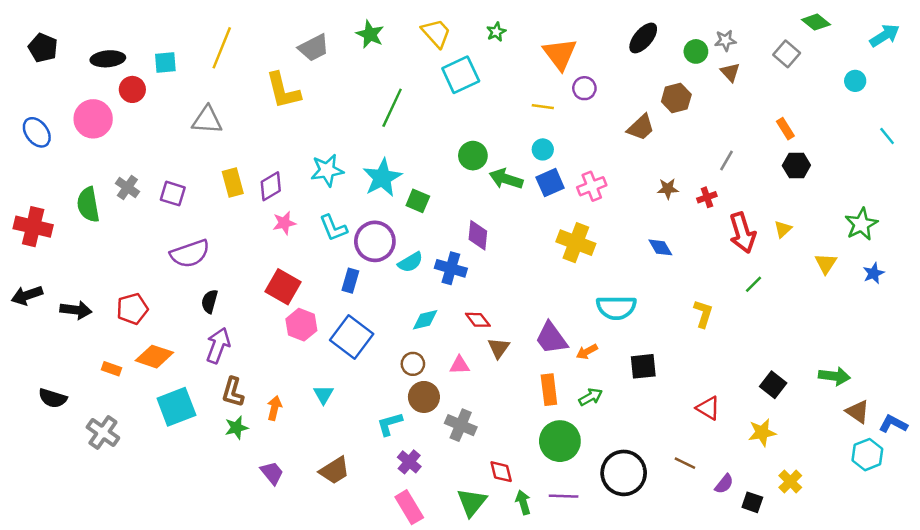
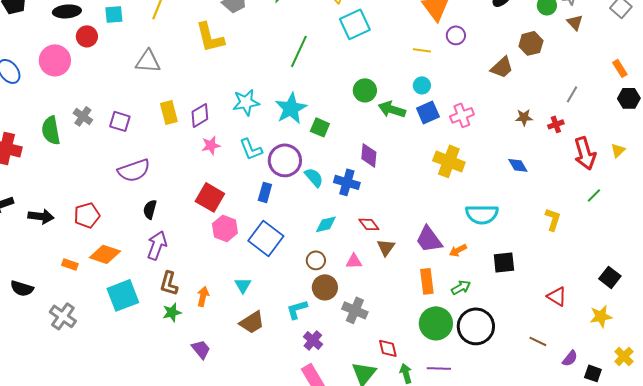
cyan semicircle: (410, 262) -> (314, 177), turned -100
brown trapezoid: (334, 470) -> (252, 322), moved
black circle: (624, 473) -> (476, 326), moved

